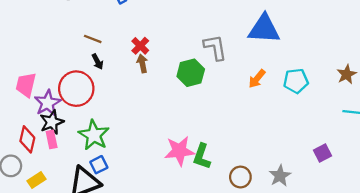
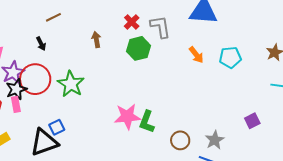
brown line: (93, 39) -> (53, 17), turned -49
red cross: (140, 46) -> (132, 22), moved
black arrow: (97, 62) -> (41, 44), moved
orange arrow: (257, 79) -> (196, 55), turned -78
red circle: (76, 89) -> (35, 79), moved
green star: (94, 135) -> (71, 84), moved

